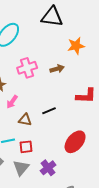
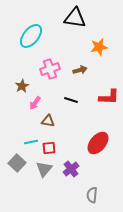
black line: (49, 111) -> (71, 100), moved, turned 40

